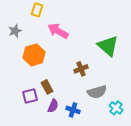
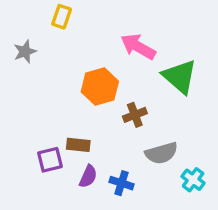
pink arrow: (58, 31) -> (138, 47), moved
orange hexagon: (34, 55) -> (100, 87), moved
brown rectangle: (47, 87) -> (78, 145), turned -56

